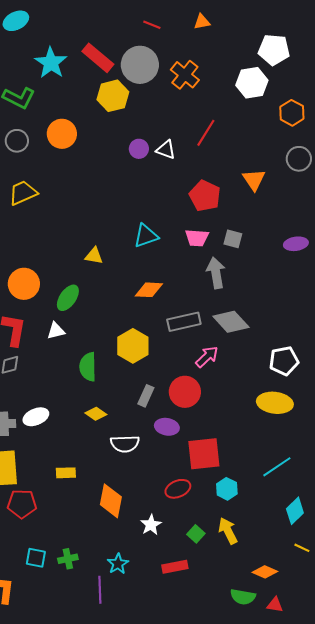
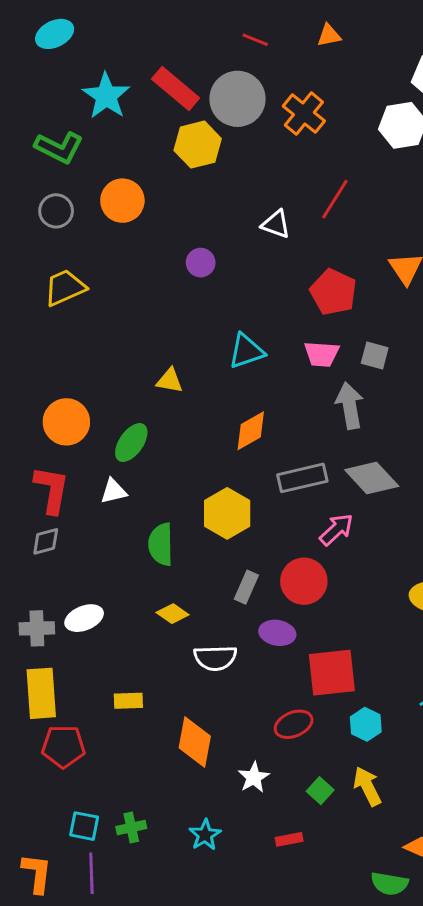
purple circle: (139, 149) -> (201, 263), moved
orange diamond: (149, 290) -> (251, 431), turned -32
red rectangle: (175, 567) -> (289, 839), size x0.7
purple line: (100, 590) -> (91, 873), moved

